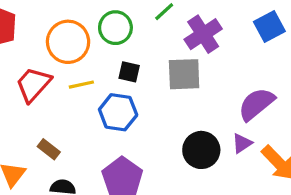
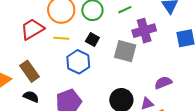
purple semicircle: (256, 104) -> (163, 83), size x0.7
brown rectangle: (49, 149) -> (30, 71), size x1.5

